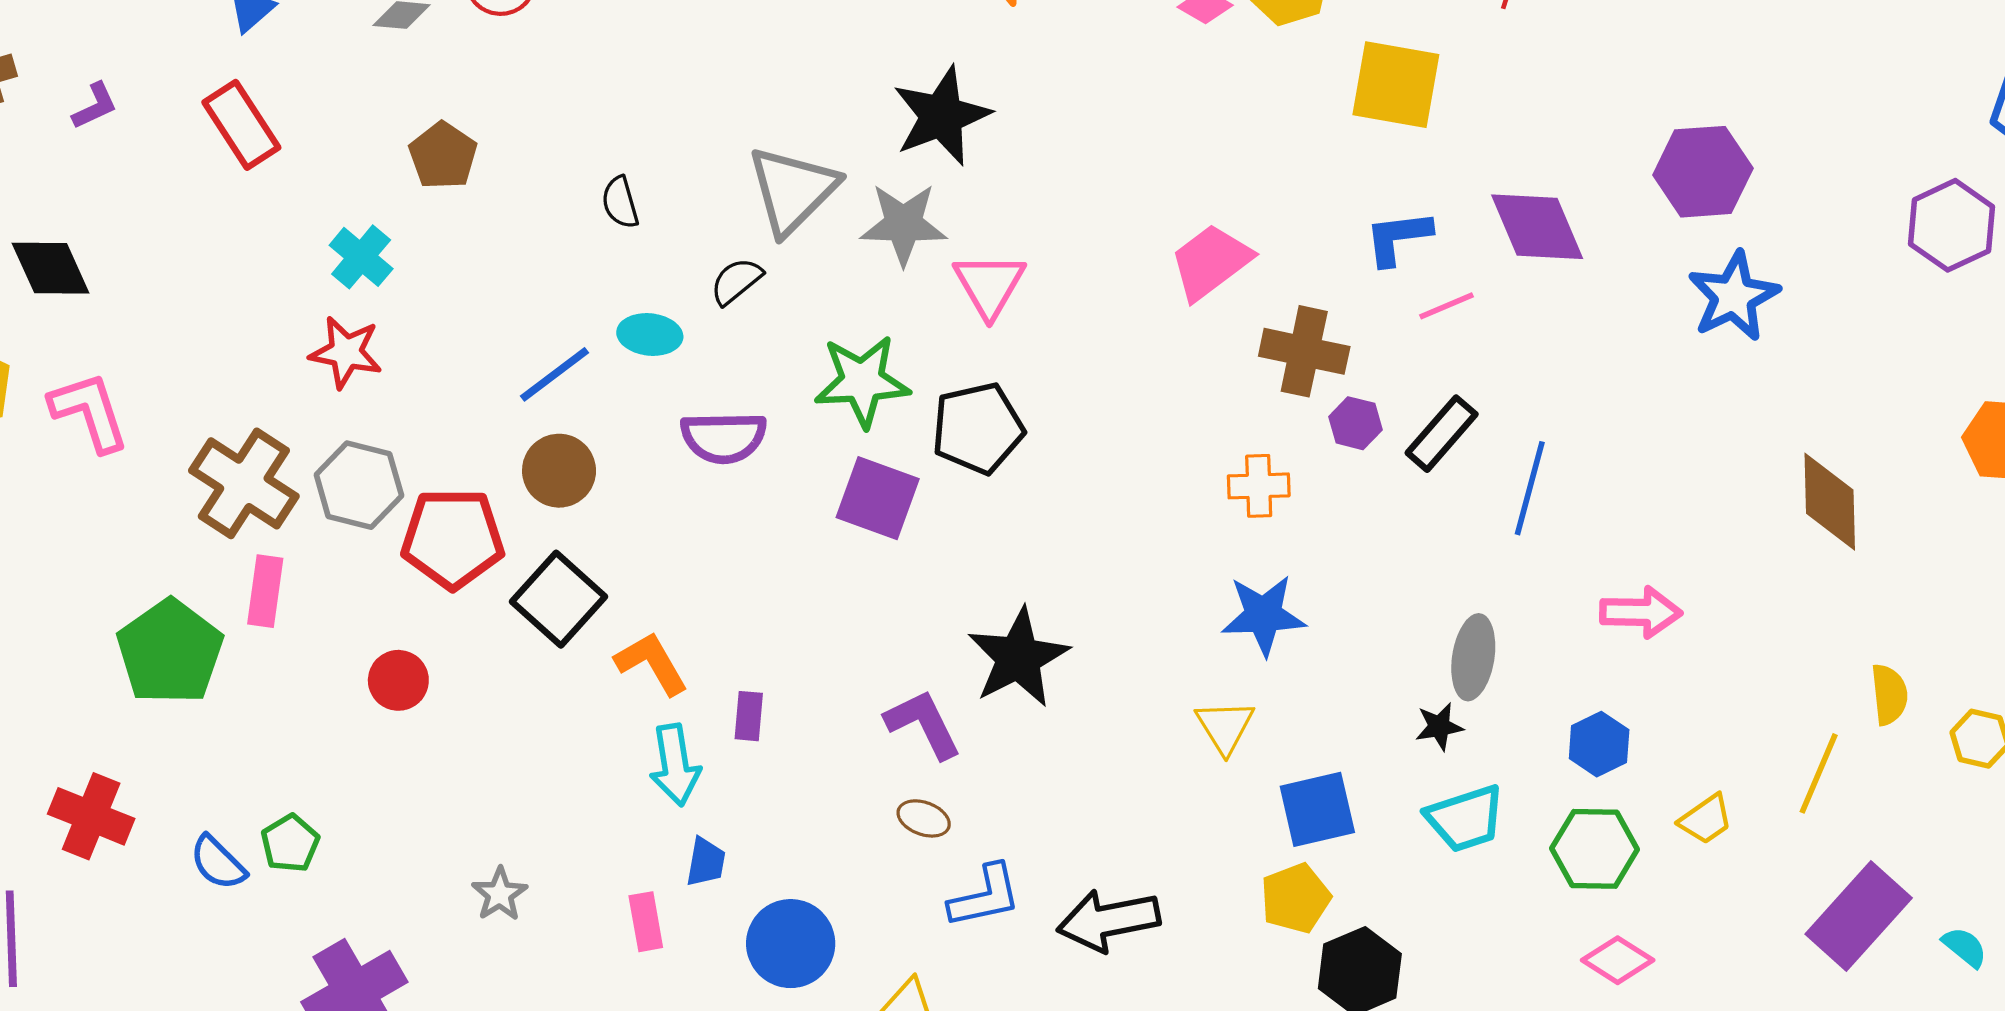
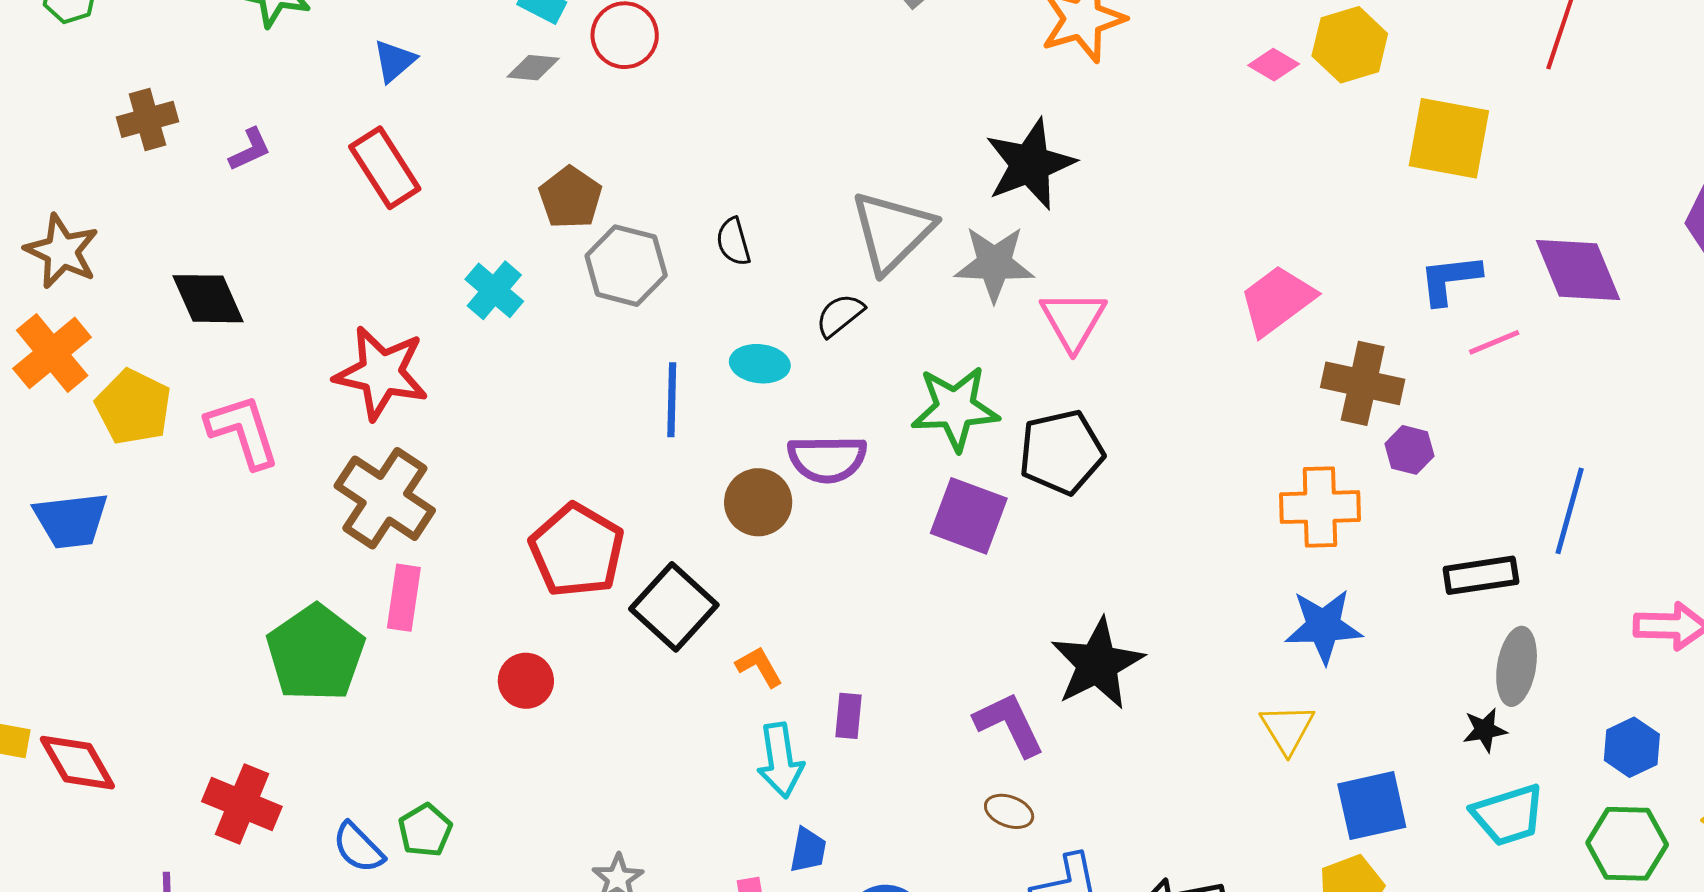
red star: (346, 352) -> (381, 373), moved, size x1.4
blue line: (554, 374) -> (672, 400), turned -52
black rectangle: (1442, 434) -> (1481, 575), moved, turned 40
brown circle: (559, 471) -> (758, 502), moved
gray hexagon: (359, 485) -> (626, 266), moved
orange cross: (1259, 486) -> (1320, 507), size x1.4
red pentagon: (453, 538) -> (577, 550), turned 30
orange L-shape: (652, 663) -> (759, 667), size x0.7

